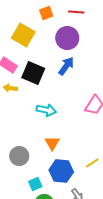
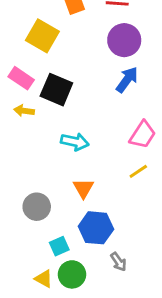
purple circle: (67, 38) -> (124, 40), moved
blue arrow: (66, 66) -> (127, 80), moved
yellow line: (92, 163) -> (138, 171), moved

